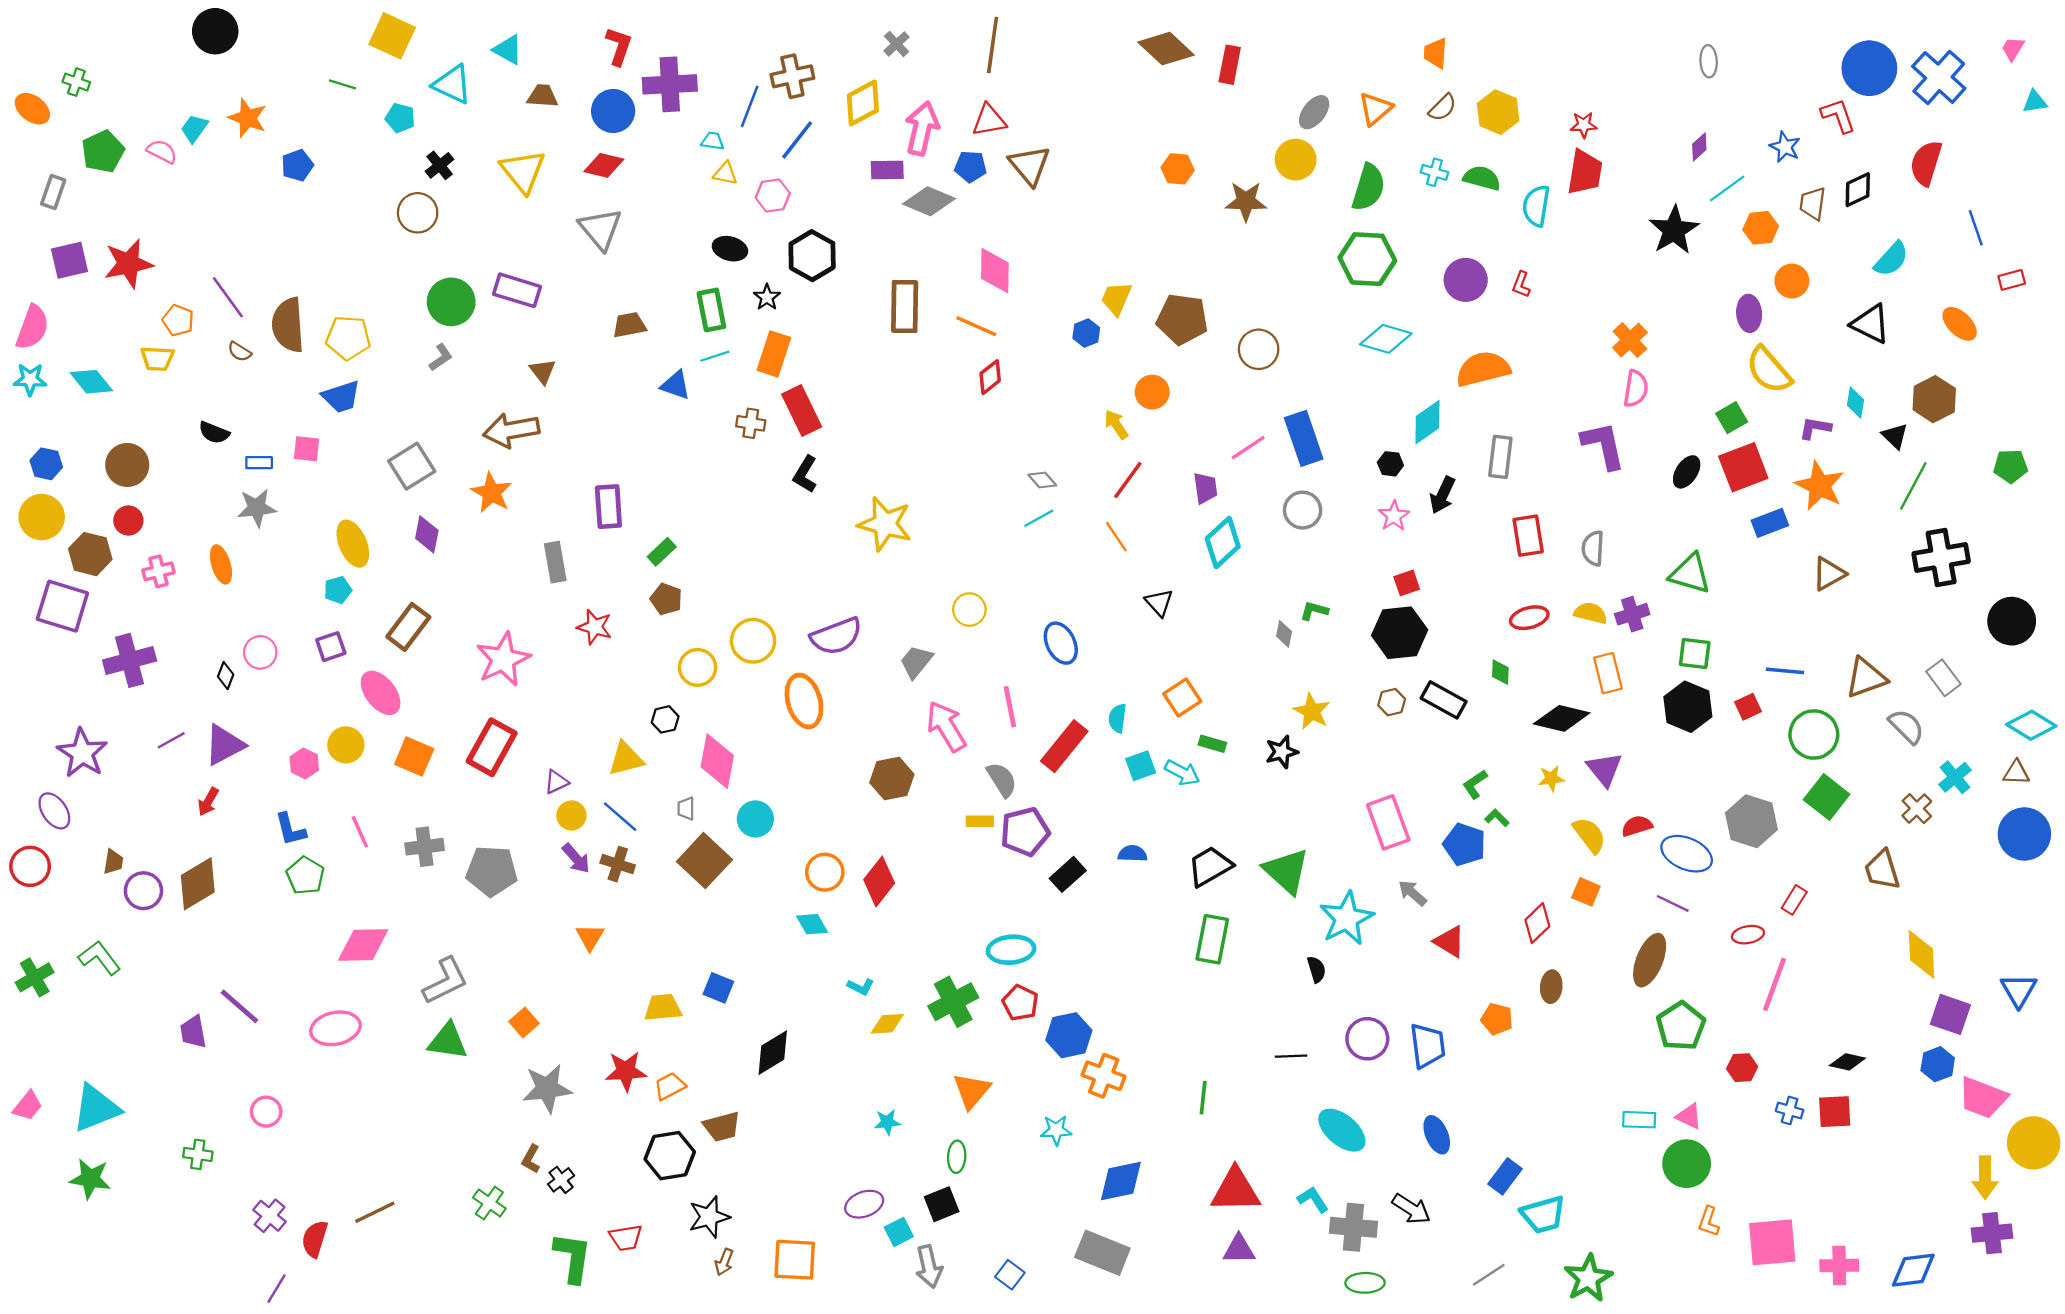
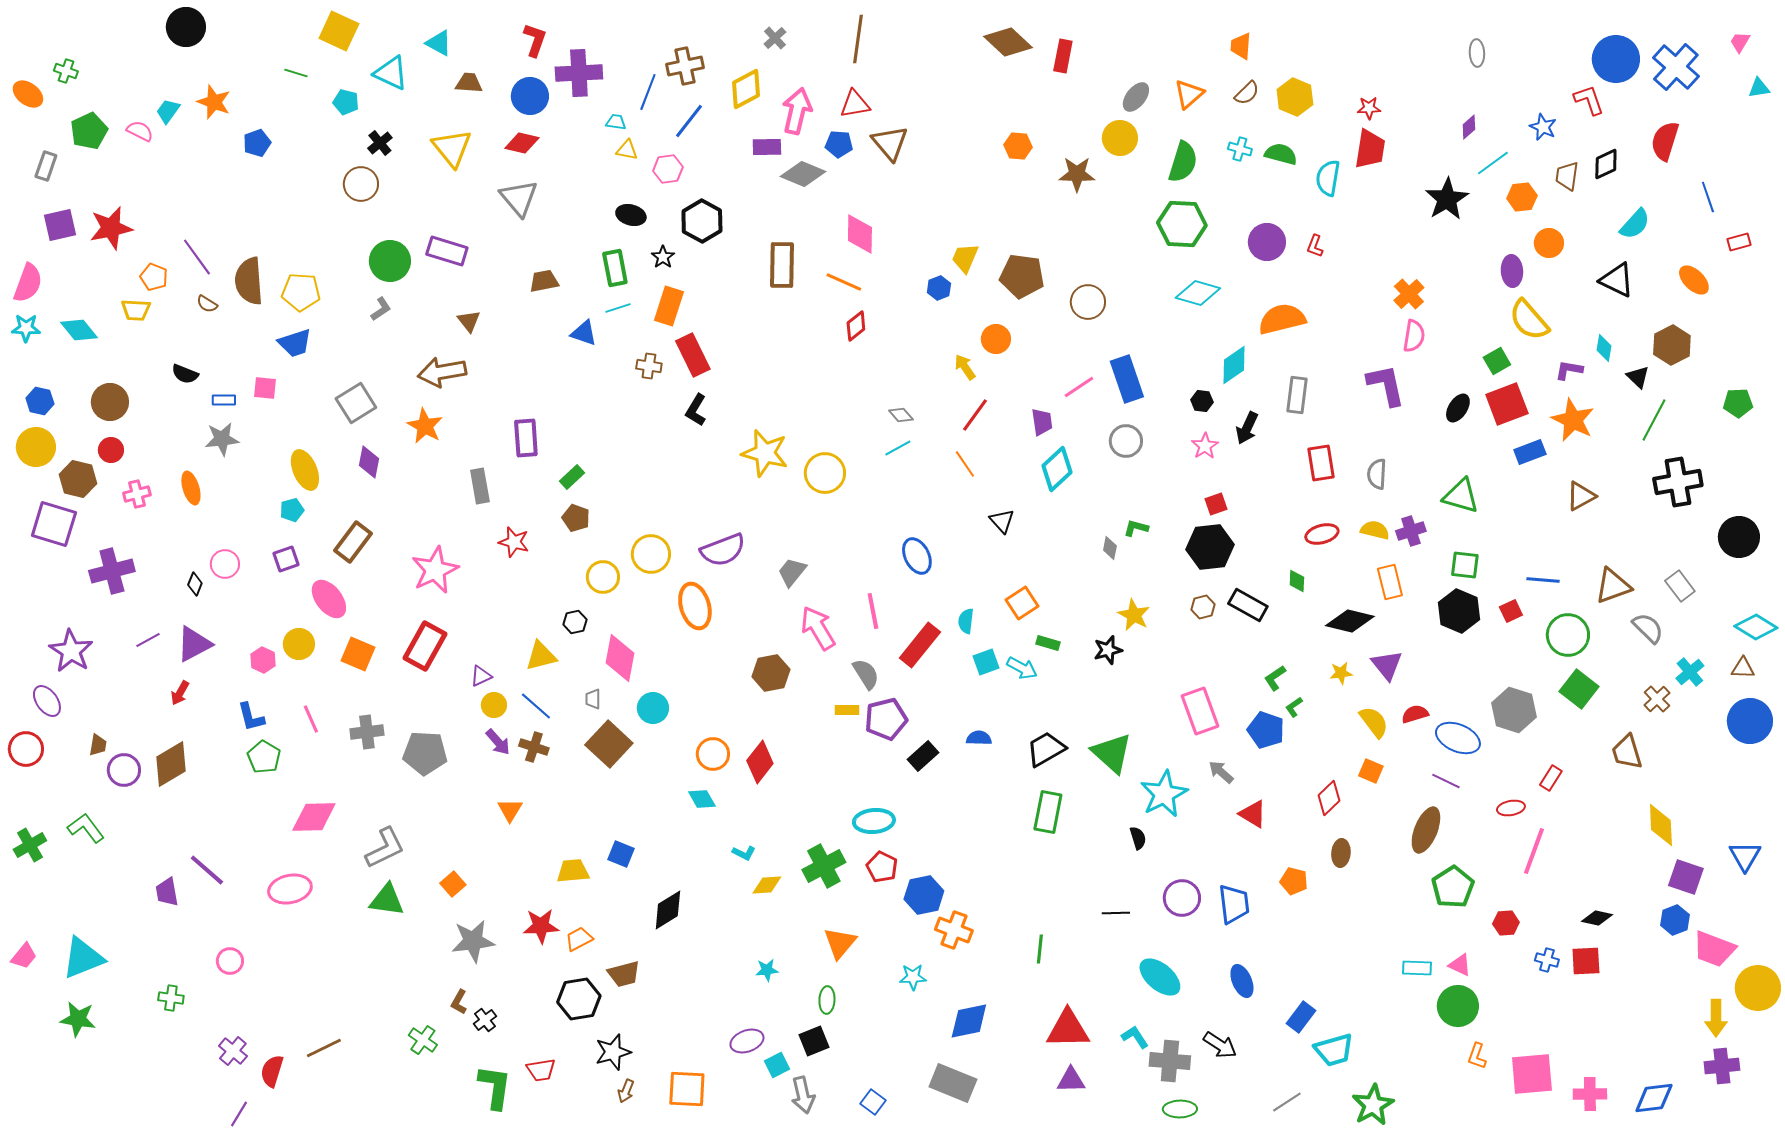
yellow circle: (969, 610) -> (825, 473), moved, size x1.4
green L-shape: (1497, 818) -> (1294, 707), turned -80

